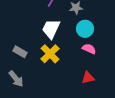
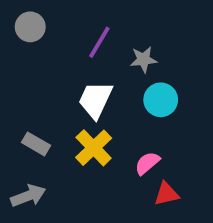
pink semicircle: (89, 49) -> (147, 163), moved, turned -64
gray arrow: (16, 79) -> (28, 196), turned -72

